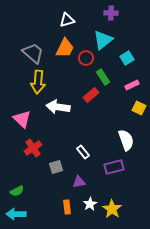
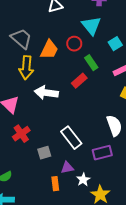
cyan triangle: (103, 40) -> (91, 26), turned -30
orange trapezoid: (65, 48) -> (49, 50), moved
white rectangle: (83, 152) -> (71, 138), size x1.6
white star: (90, 204) -> (83, 180), moved
orange rectangle: (67, 207) -> (55, 184), moved

